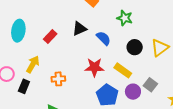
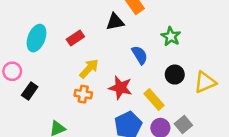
black triangle: (79, 29) -> (115, 22), moved
cyan ellipse: (18, 31) -> (37, 38), moved
yellow arrow: (33, 64) -> (89, 69), moved
orange cross: (58, 79) -> (83, 94), moved

